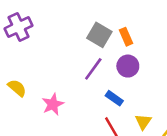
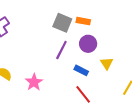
orange rectangle: (126, 37) -> (83, 21), turned -48
yellow triangle: (143, 122) -> (107, 63), moved

